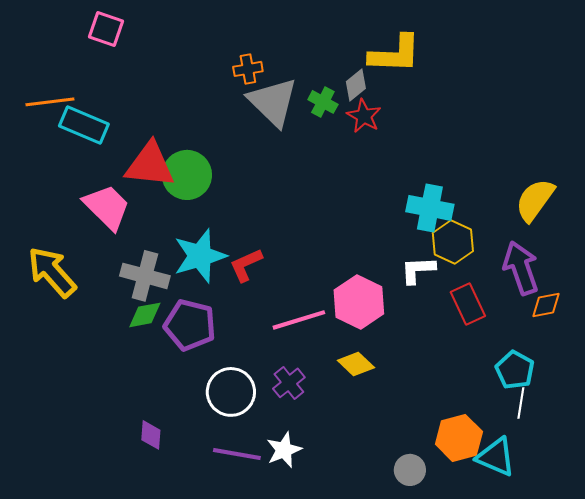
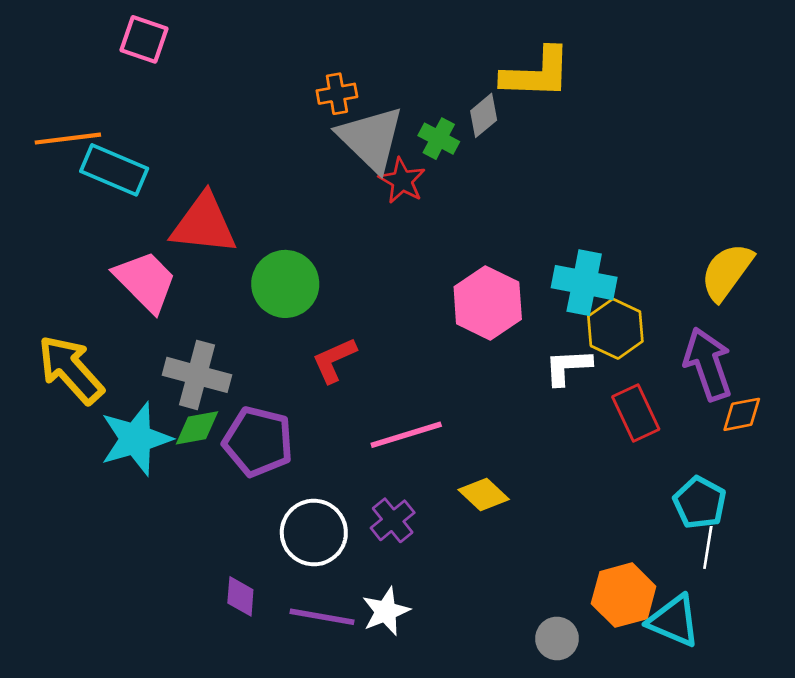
red star: (364, 116) -> (402, 181), moved
green circle: (187, 175) -> (285, 284), moved
cyan star: (200, 256) -> (136, 439), moved
pink hexagon: (359, 302) -> (488, 303), moved
purple diamond: (151, 435) -> (240, 596), moved

